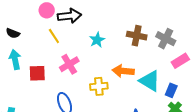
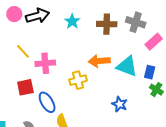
yellow line: (54, 36) -> (23, 51), moved
cyan star: (97, 40) -> (72, 21), moved
pink cross: (69, 64) -> (45, 63), turned 36
red square: (37, 73) -> (25, 87), moved

